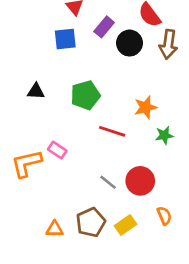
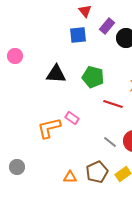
black triangle: (36, 91) -> (56, 74), size x1.5
green pentagon: (85, 95) -> (93, 77), turned 30

